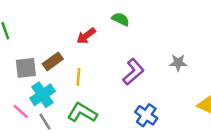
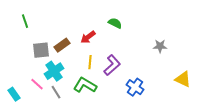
green semicircle: (121, 19) -> (115, 23), moved
red arrow: (86, 36) -> (88, 37), moved
purple L-shape: (133, 72) -> (112, 65), moved
yellow line: (78, 77) -> (90, 62), moved

